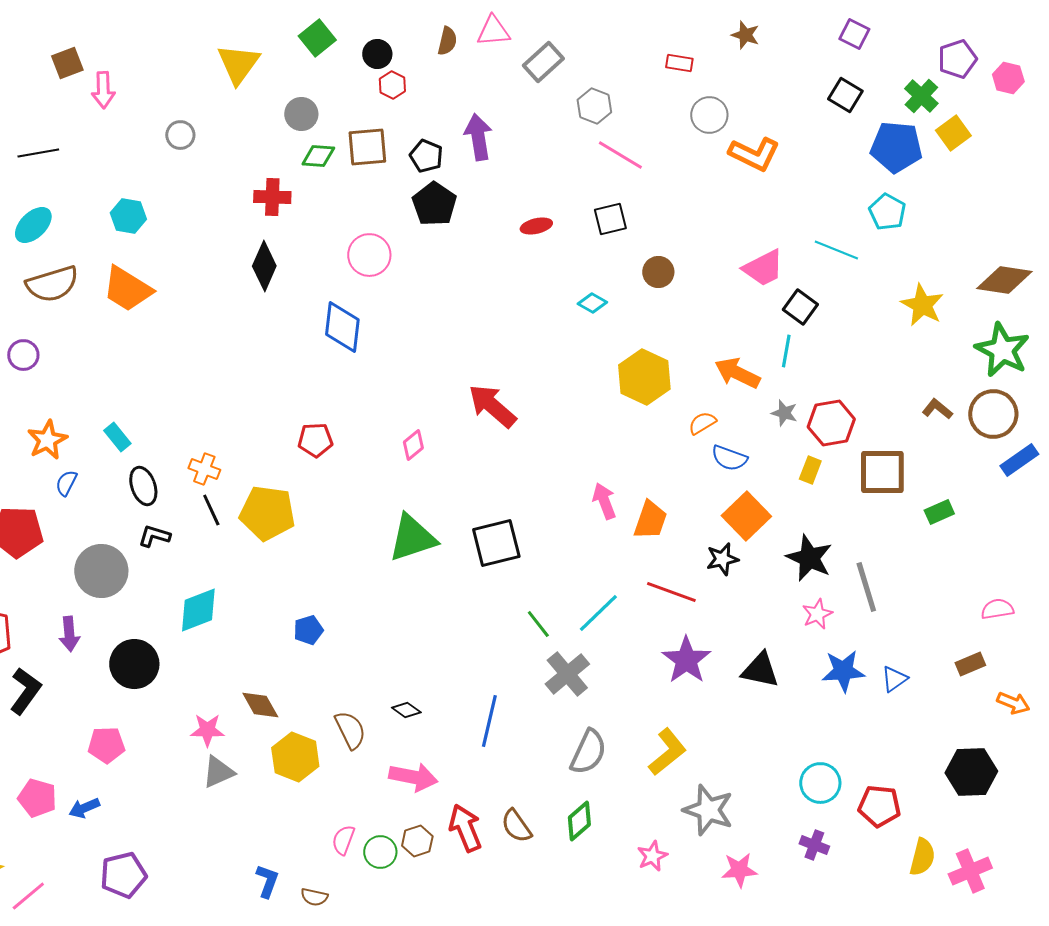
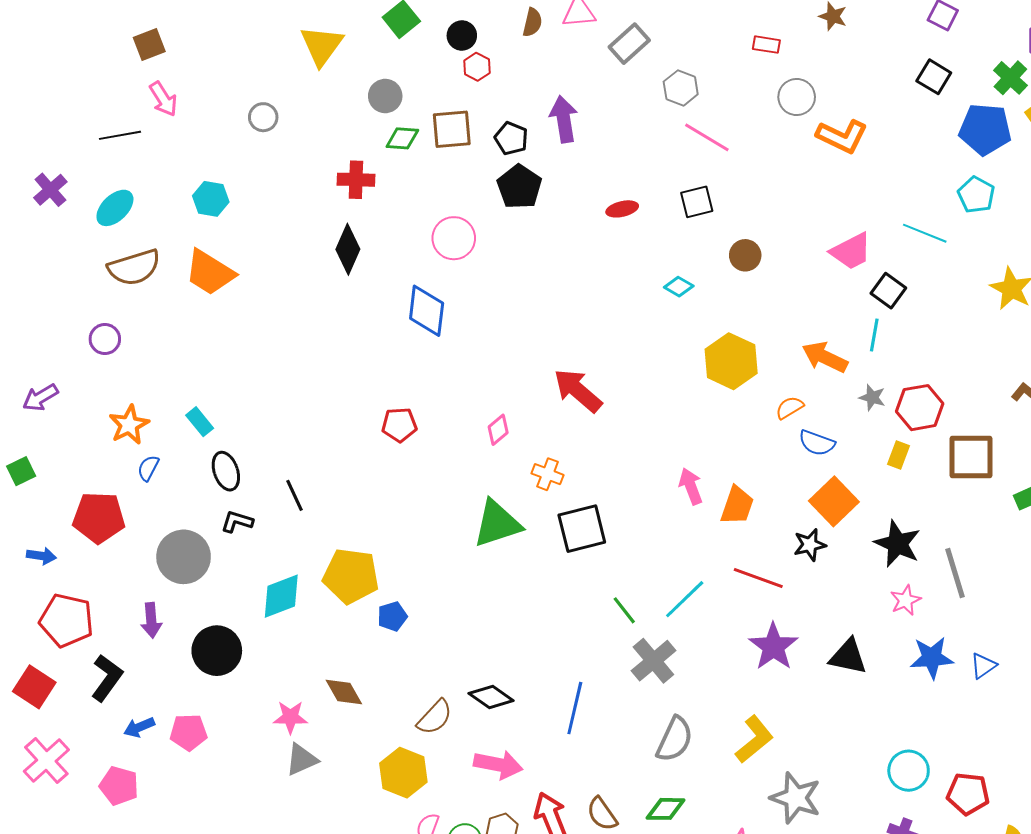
pink arrow: (103, 90) -> (163, 99), moved, turned -30
orange cross: (204, 469) -> (548, 474), moved
yellow pentagon: (267, 513) -> (351, 576), moved
black diamond: (406, 710) -> (491, 697), size x1.5
brown semicircle: (350, 730) -> (435, 717), turned 69
yellow hexagon: (295, 757) -> (403, 773), moved
blue arrow: (84, 808) -> (139, 727), moved
green diamond: (579, 821) -> (666, 809), turned 42

